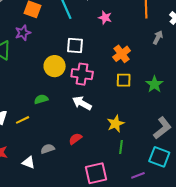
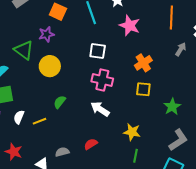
pink star: (105, 18) -> (130, 25), size x1.5
yellow circle: (55, 66) -> (50, 66), moved
green star: (154, 84) -> (172, 107), moved
green semicircle: (41, 99) -> (60, 102), turned -40
yellow star: (116, 124) -> (132, 132), turned 30

